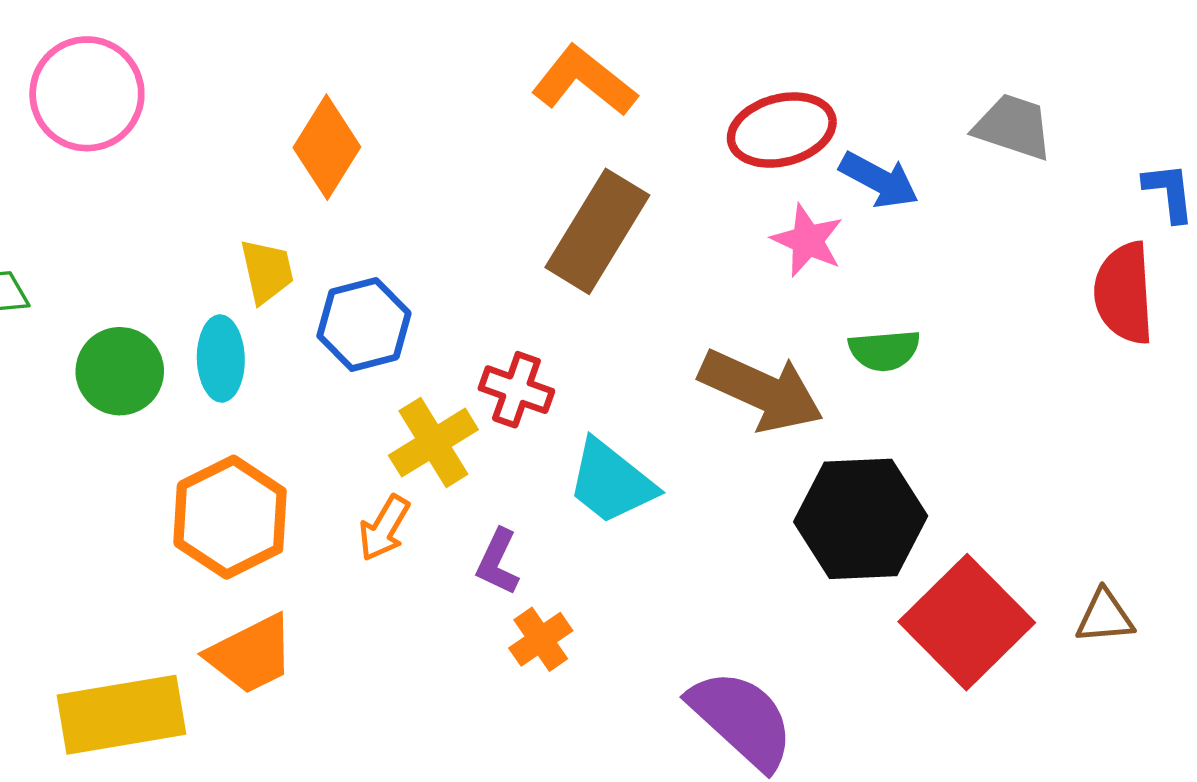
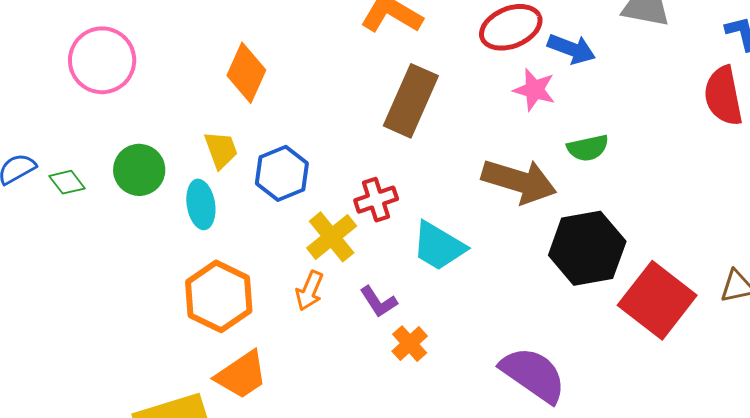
green circle: (120, 371) -> (139, 170), moved
red cross: (516, 390) -> (376, 200), turned -30
purple L-shape: (498, 562) -> (378, 302), turned -51

